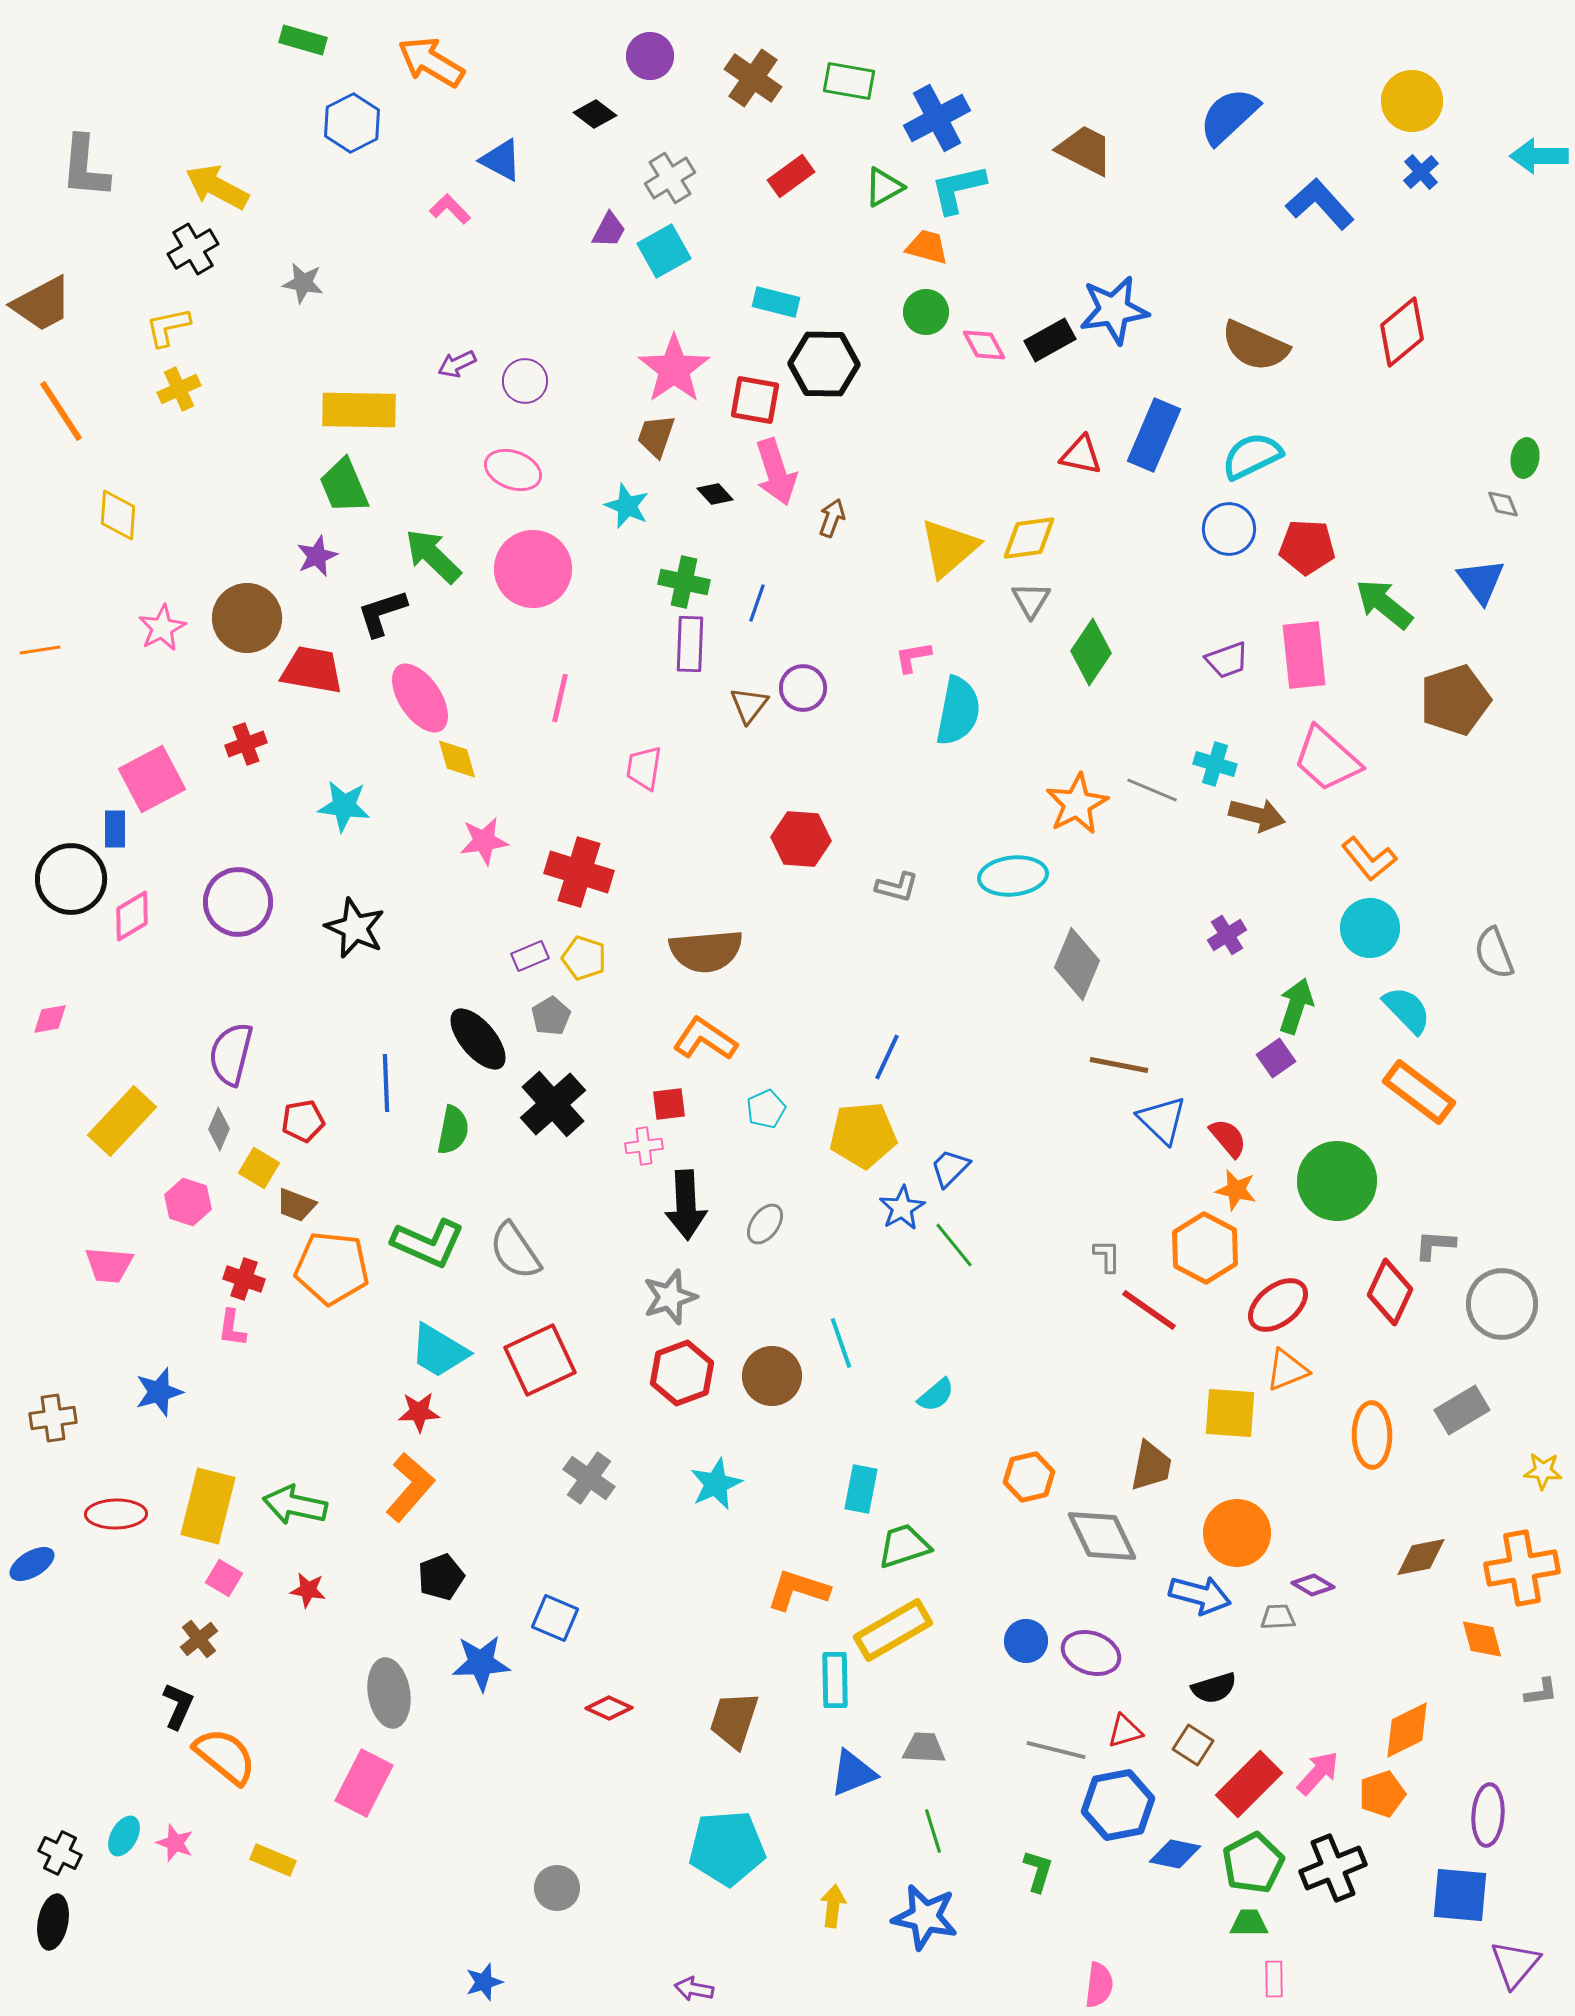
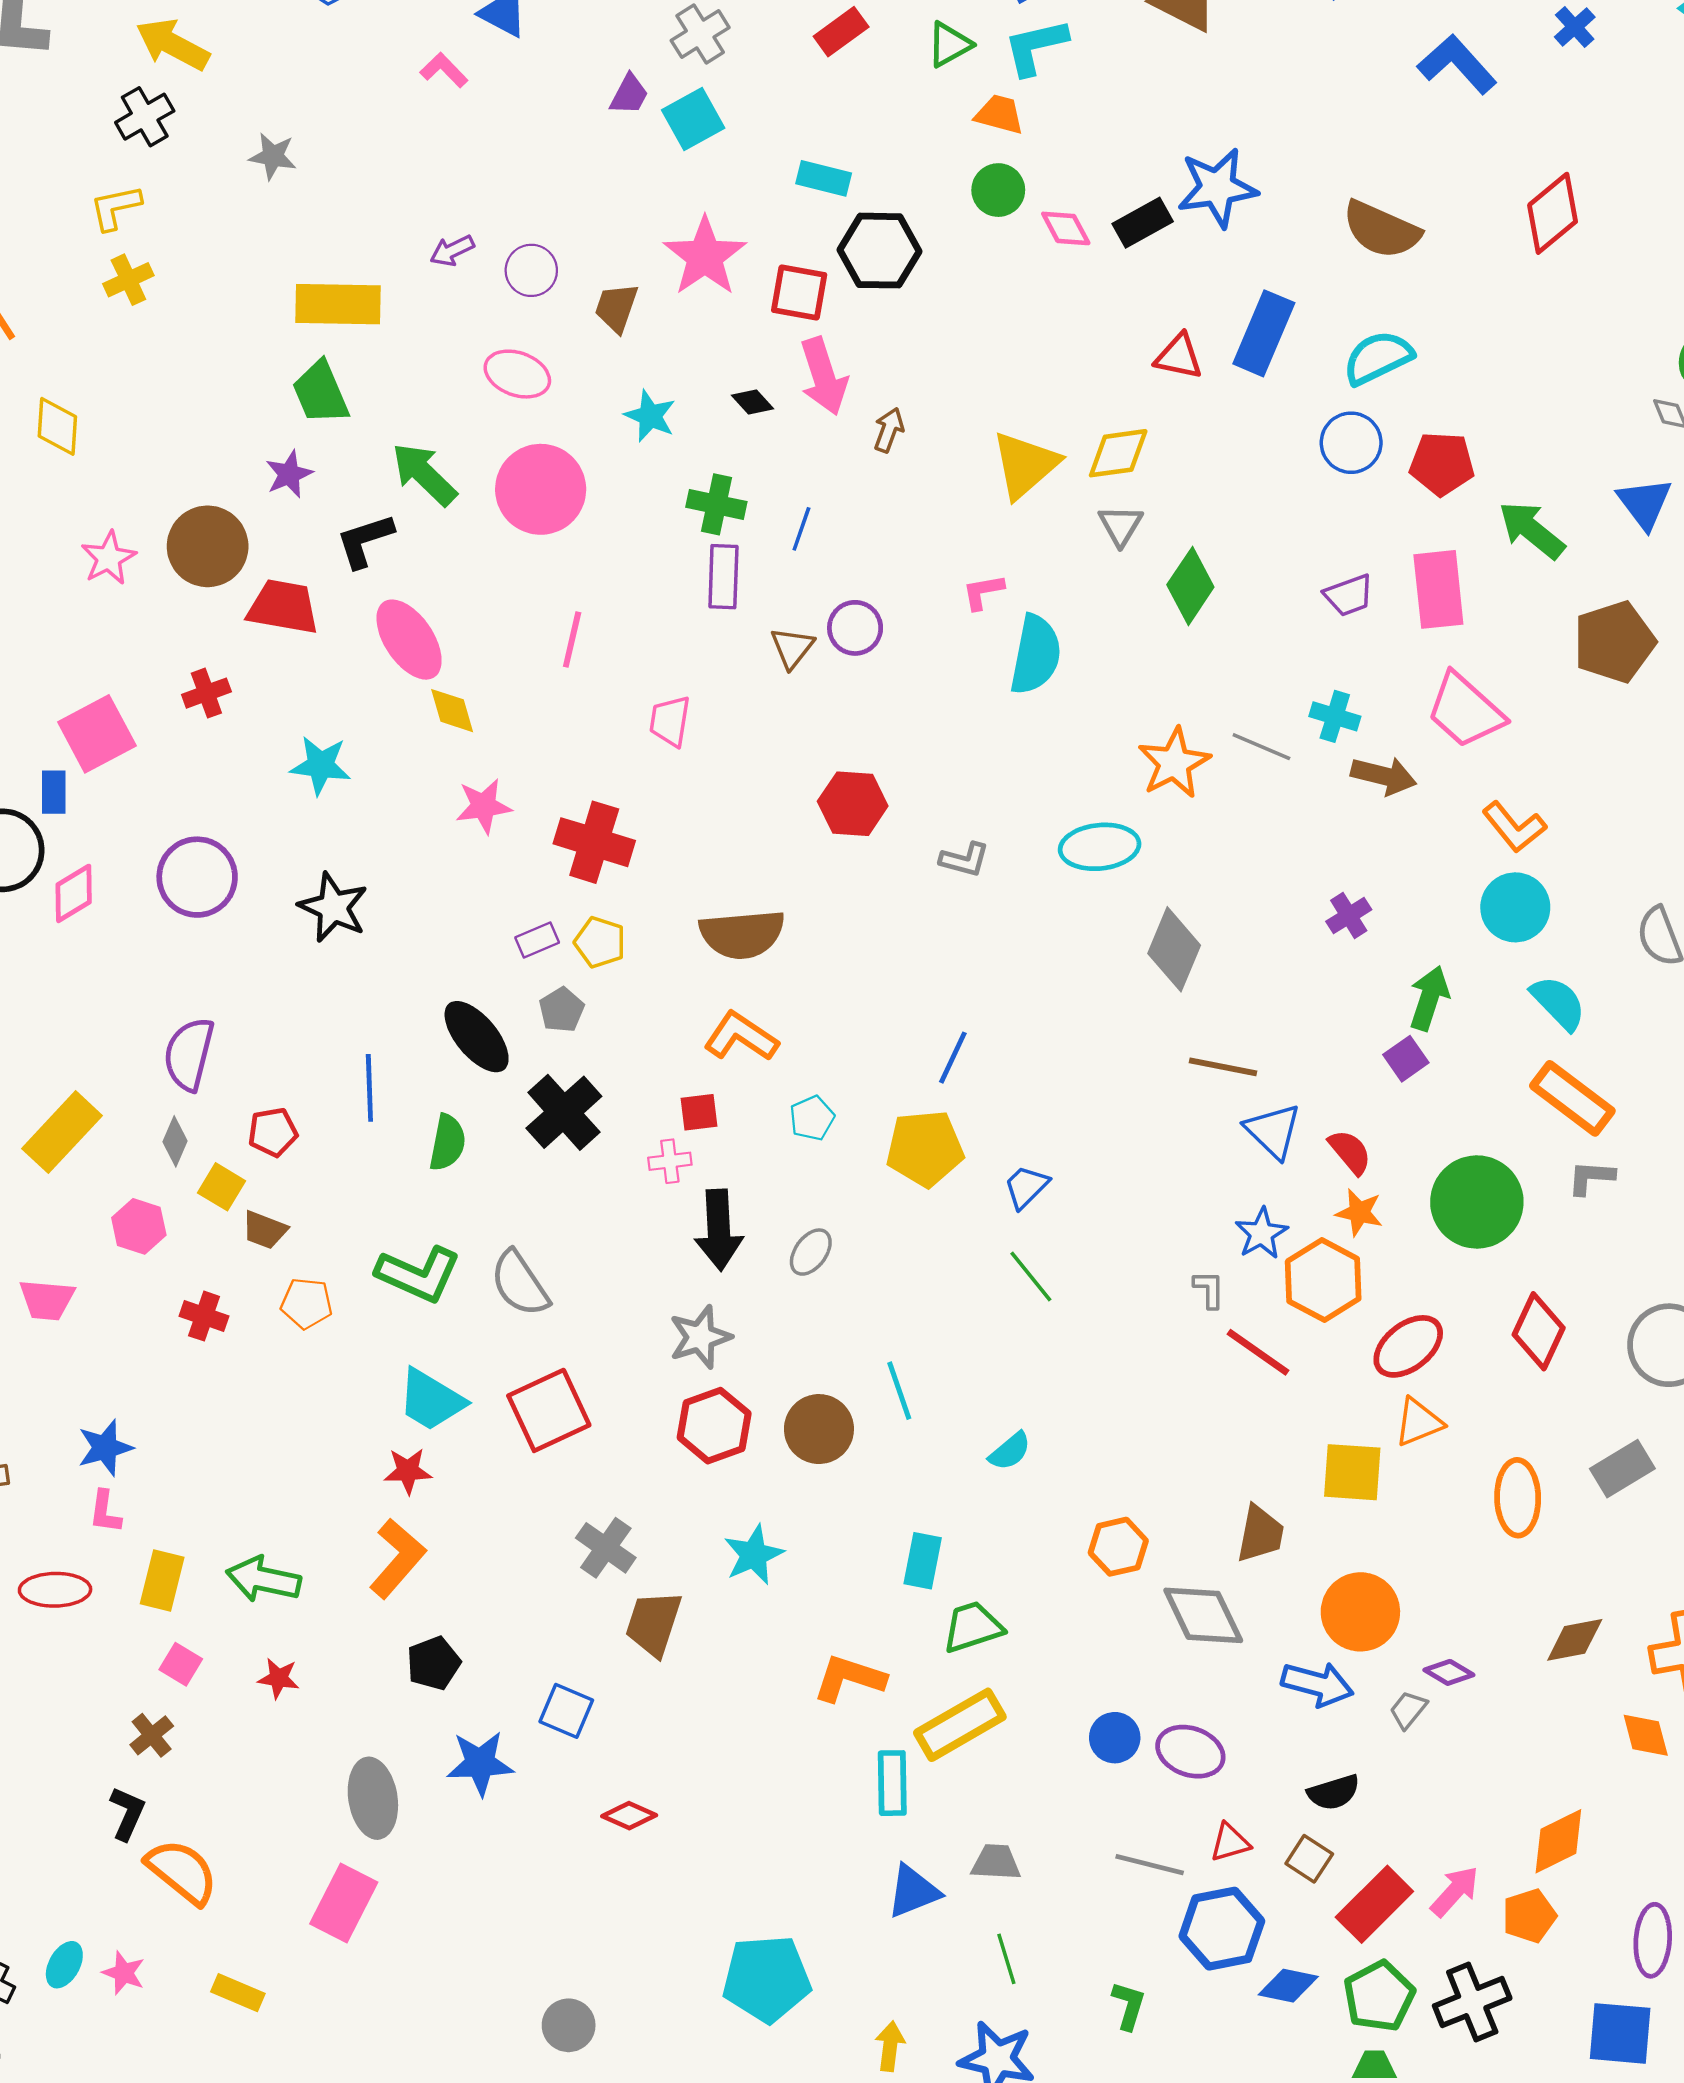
brown trapezoid: (656, 436) -> (616, 308), moved
blue star: (902, 1208) -> (1261, 1233), moved
gray L-shape: (1435, 1245) -> (1591, 1178), moved
orange pentagon: (332, 1268) -> (307, 1303), size x0.6
pink L-shape: (232, 1328) -> (105, 1512), moved
yellow rectangle: (208, 1506) -> (162, 1580), size x0.7
gray trapezoid: (1278, 1617) -> (1408, 1710), turned -48
brown trapezoid: (734, 1720) -> (654, 1624), moved

